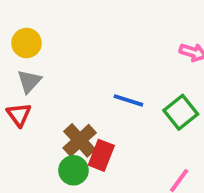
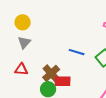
red triangle: (19, 115) -> (21, 69), moved, turned -48
red rectangle: (101, 155) -> (63, 81), turned 70

